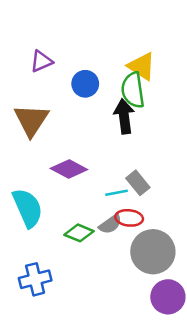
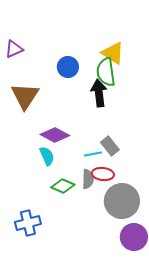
purple triangle: (41, 61) -> (14, 49), moved
cyan semicircle: (28, 208) -> (47, 156), moved, size x0.6
gray semicircle: (110, 224) -> (88, 179), turned -54

